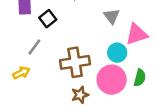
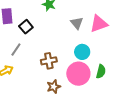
pink triangle: (137, 34) -> (99, 24), moved
brown cross: (75, 62) -> (49, 61), size x0.7

